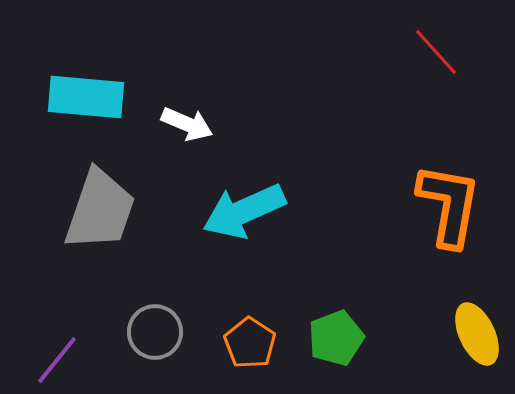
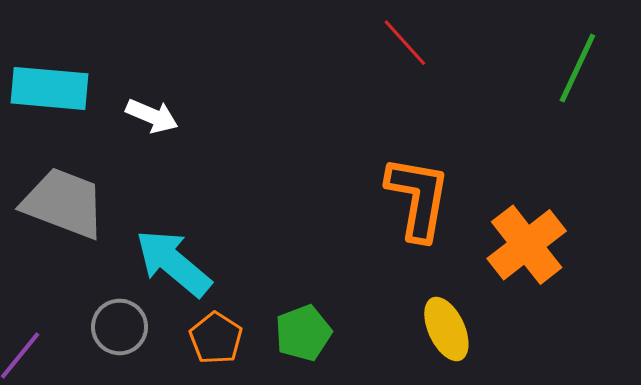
gray trapezoid: (100, 210) -> (64, 203), turned -88
cyan arrow: (244, 211) -> (173, 263), moved, turned 64

